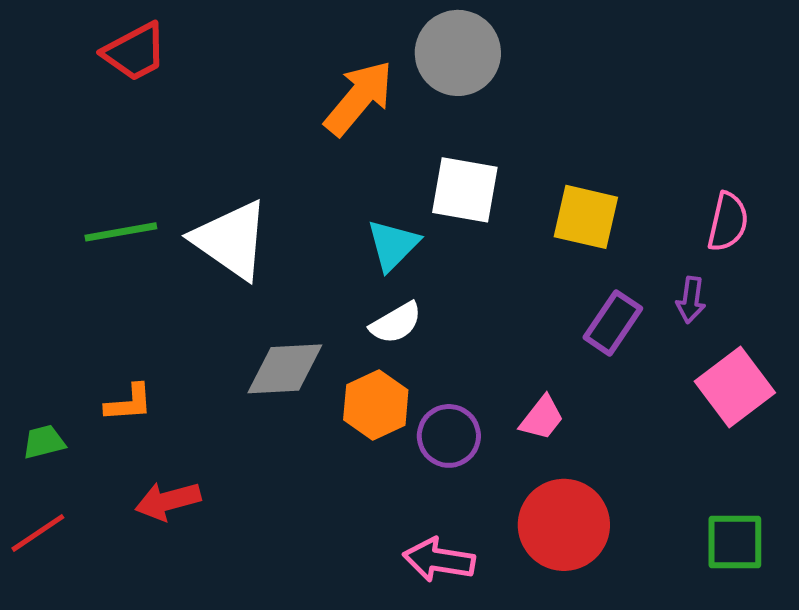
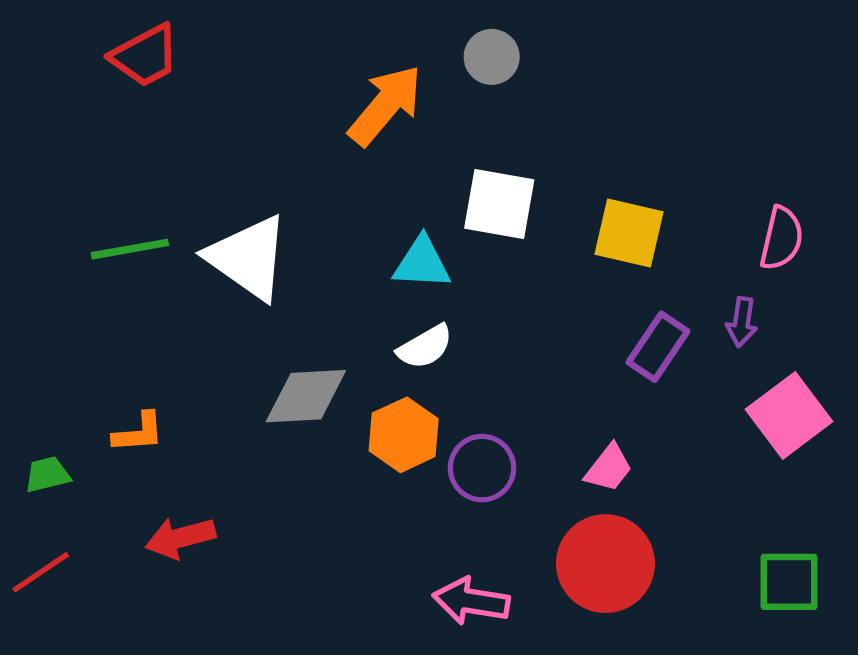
gray circle: (458, 53) -> (492, 57), size x0.6
cyan triangle: (393, 245) -> (422, 263), turned 48
pink trapezoid: (542, 418) -> (609, 468), moved

